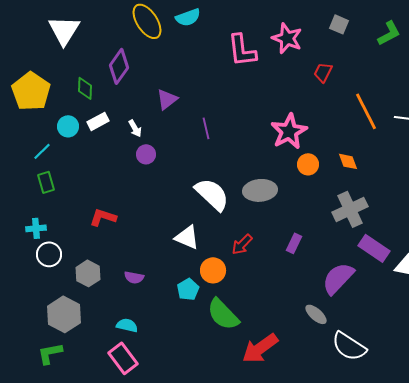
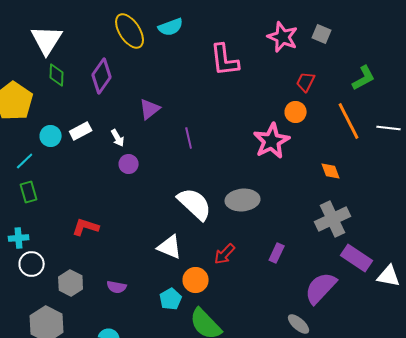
green L-shape: (389, 33) -> (364, 78), moved
pink star: (287, 38) -> (283, 37), moved
green diamond: (85, 88) -> (57, 75), moved
orange circle: (308, 164) -> (296, 112), moved

